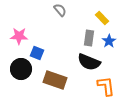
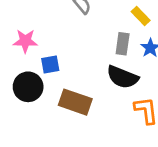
blue square: (37, 53) -> (50, 65), turned -32

